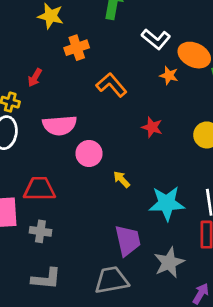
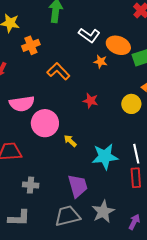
pink circle: (89, 153) -> (45, 123), size x1.4
gray cross: (40, 231) -> (31, 185), moved
gray star: (169, 262) -> (103, 212), moved

